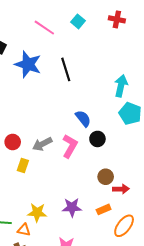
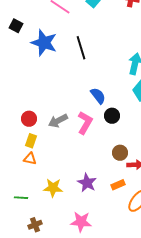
yellow rectangle: (23, 165) -> (31, 141), moved
purple star: (72, 207) -> (87, 183), turned 30
orange triangle: (24, 230) -> (30, 159), moved

